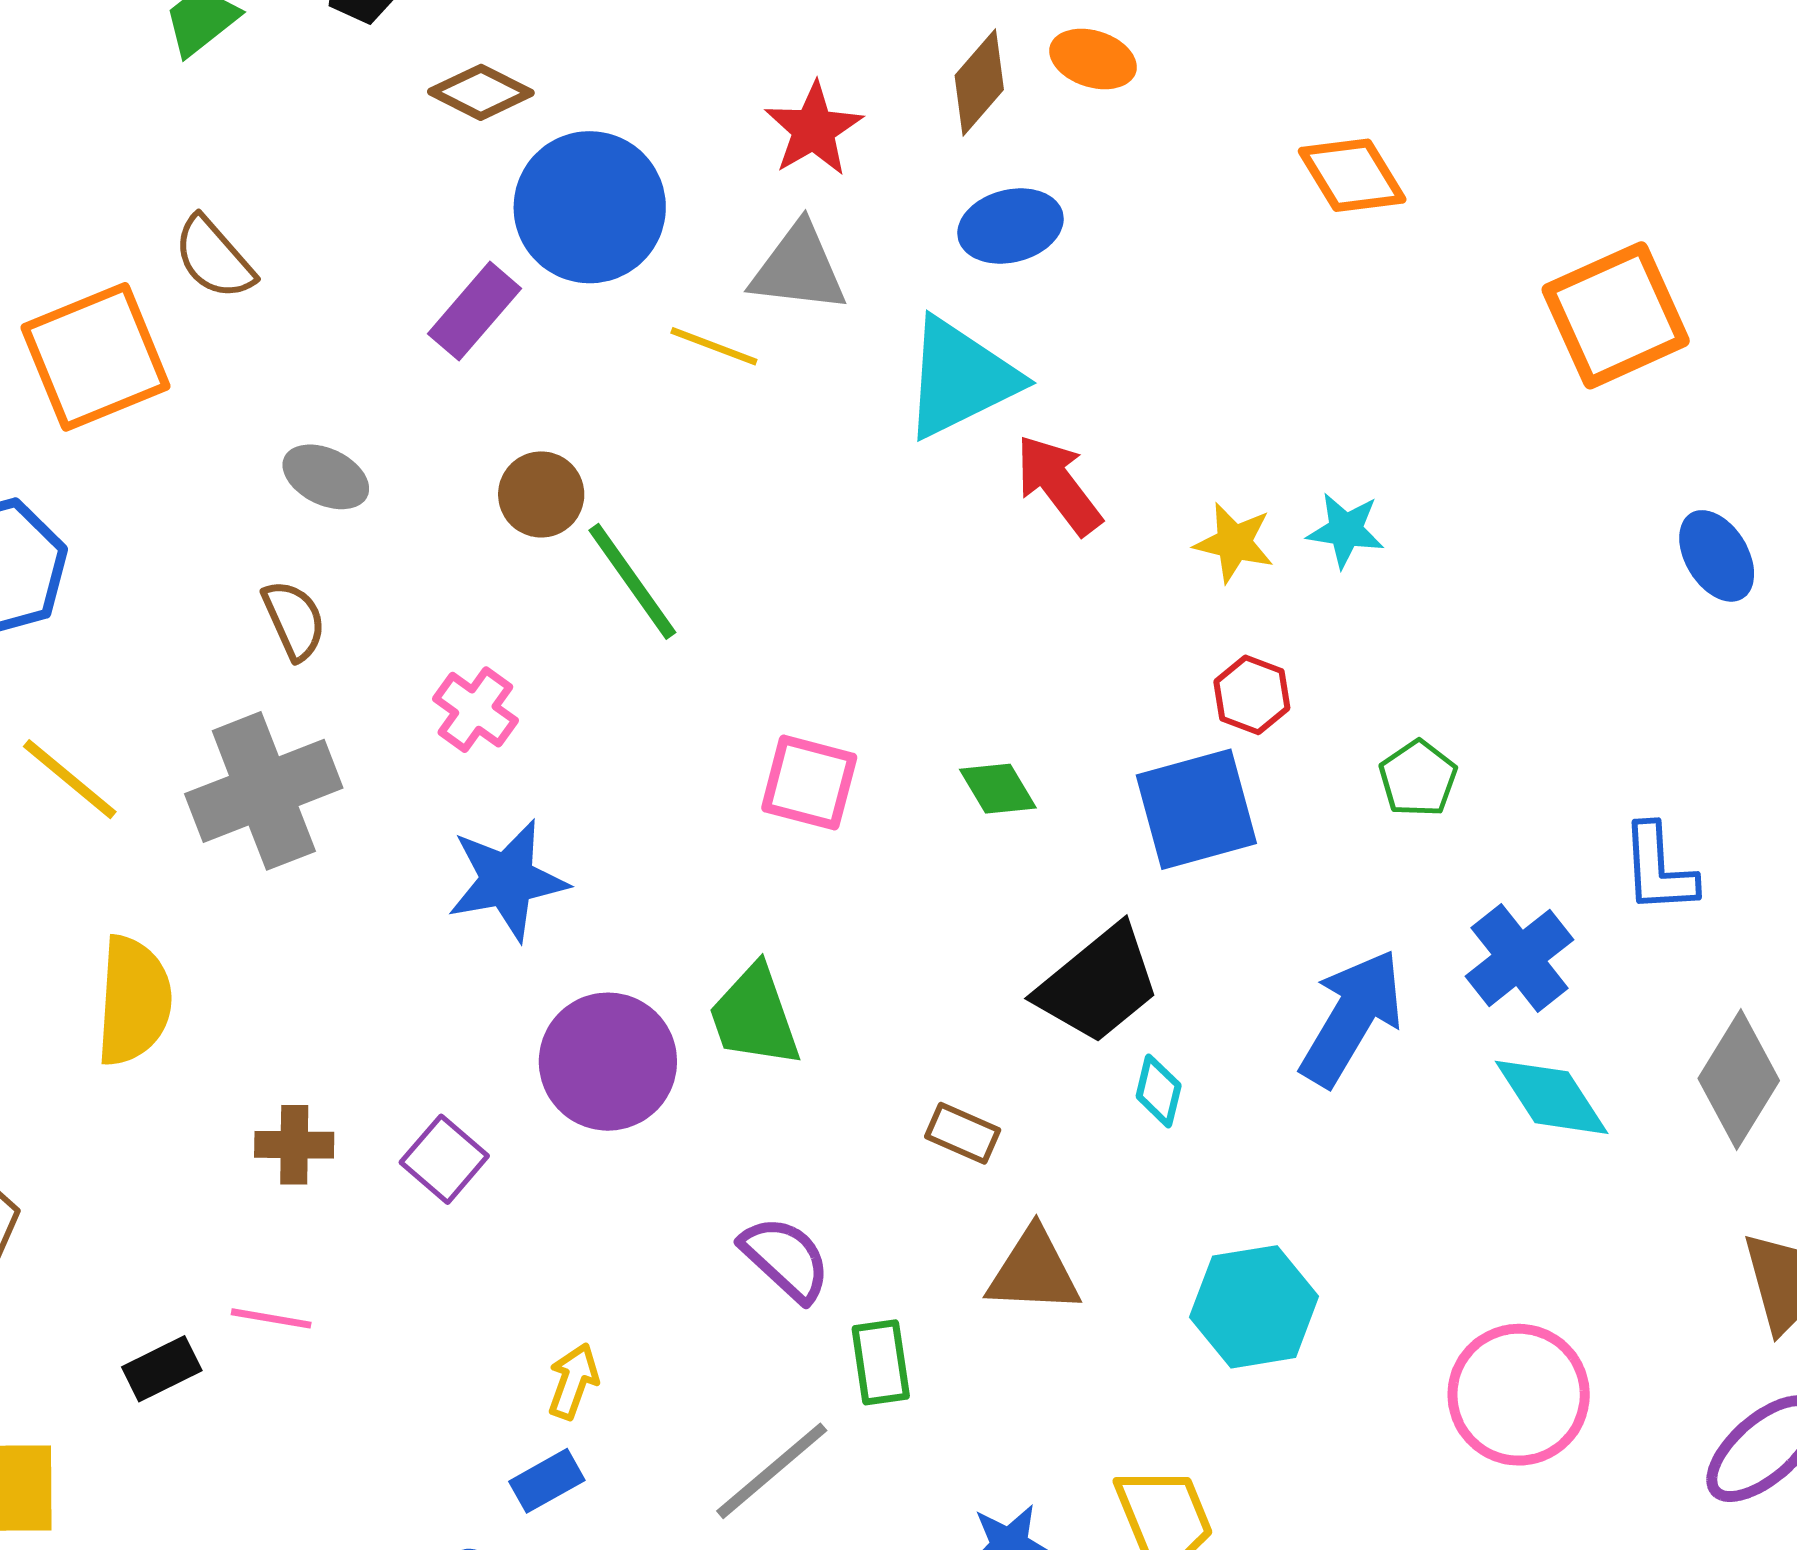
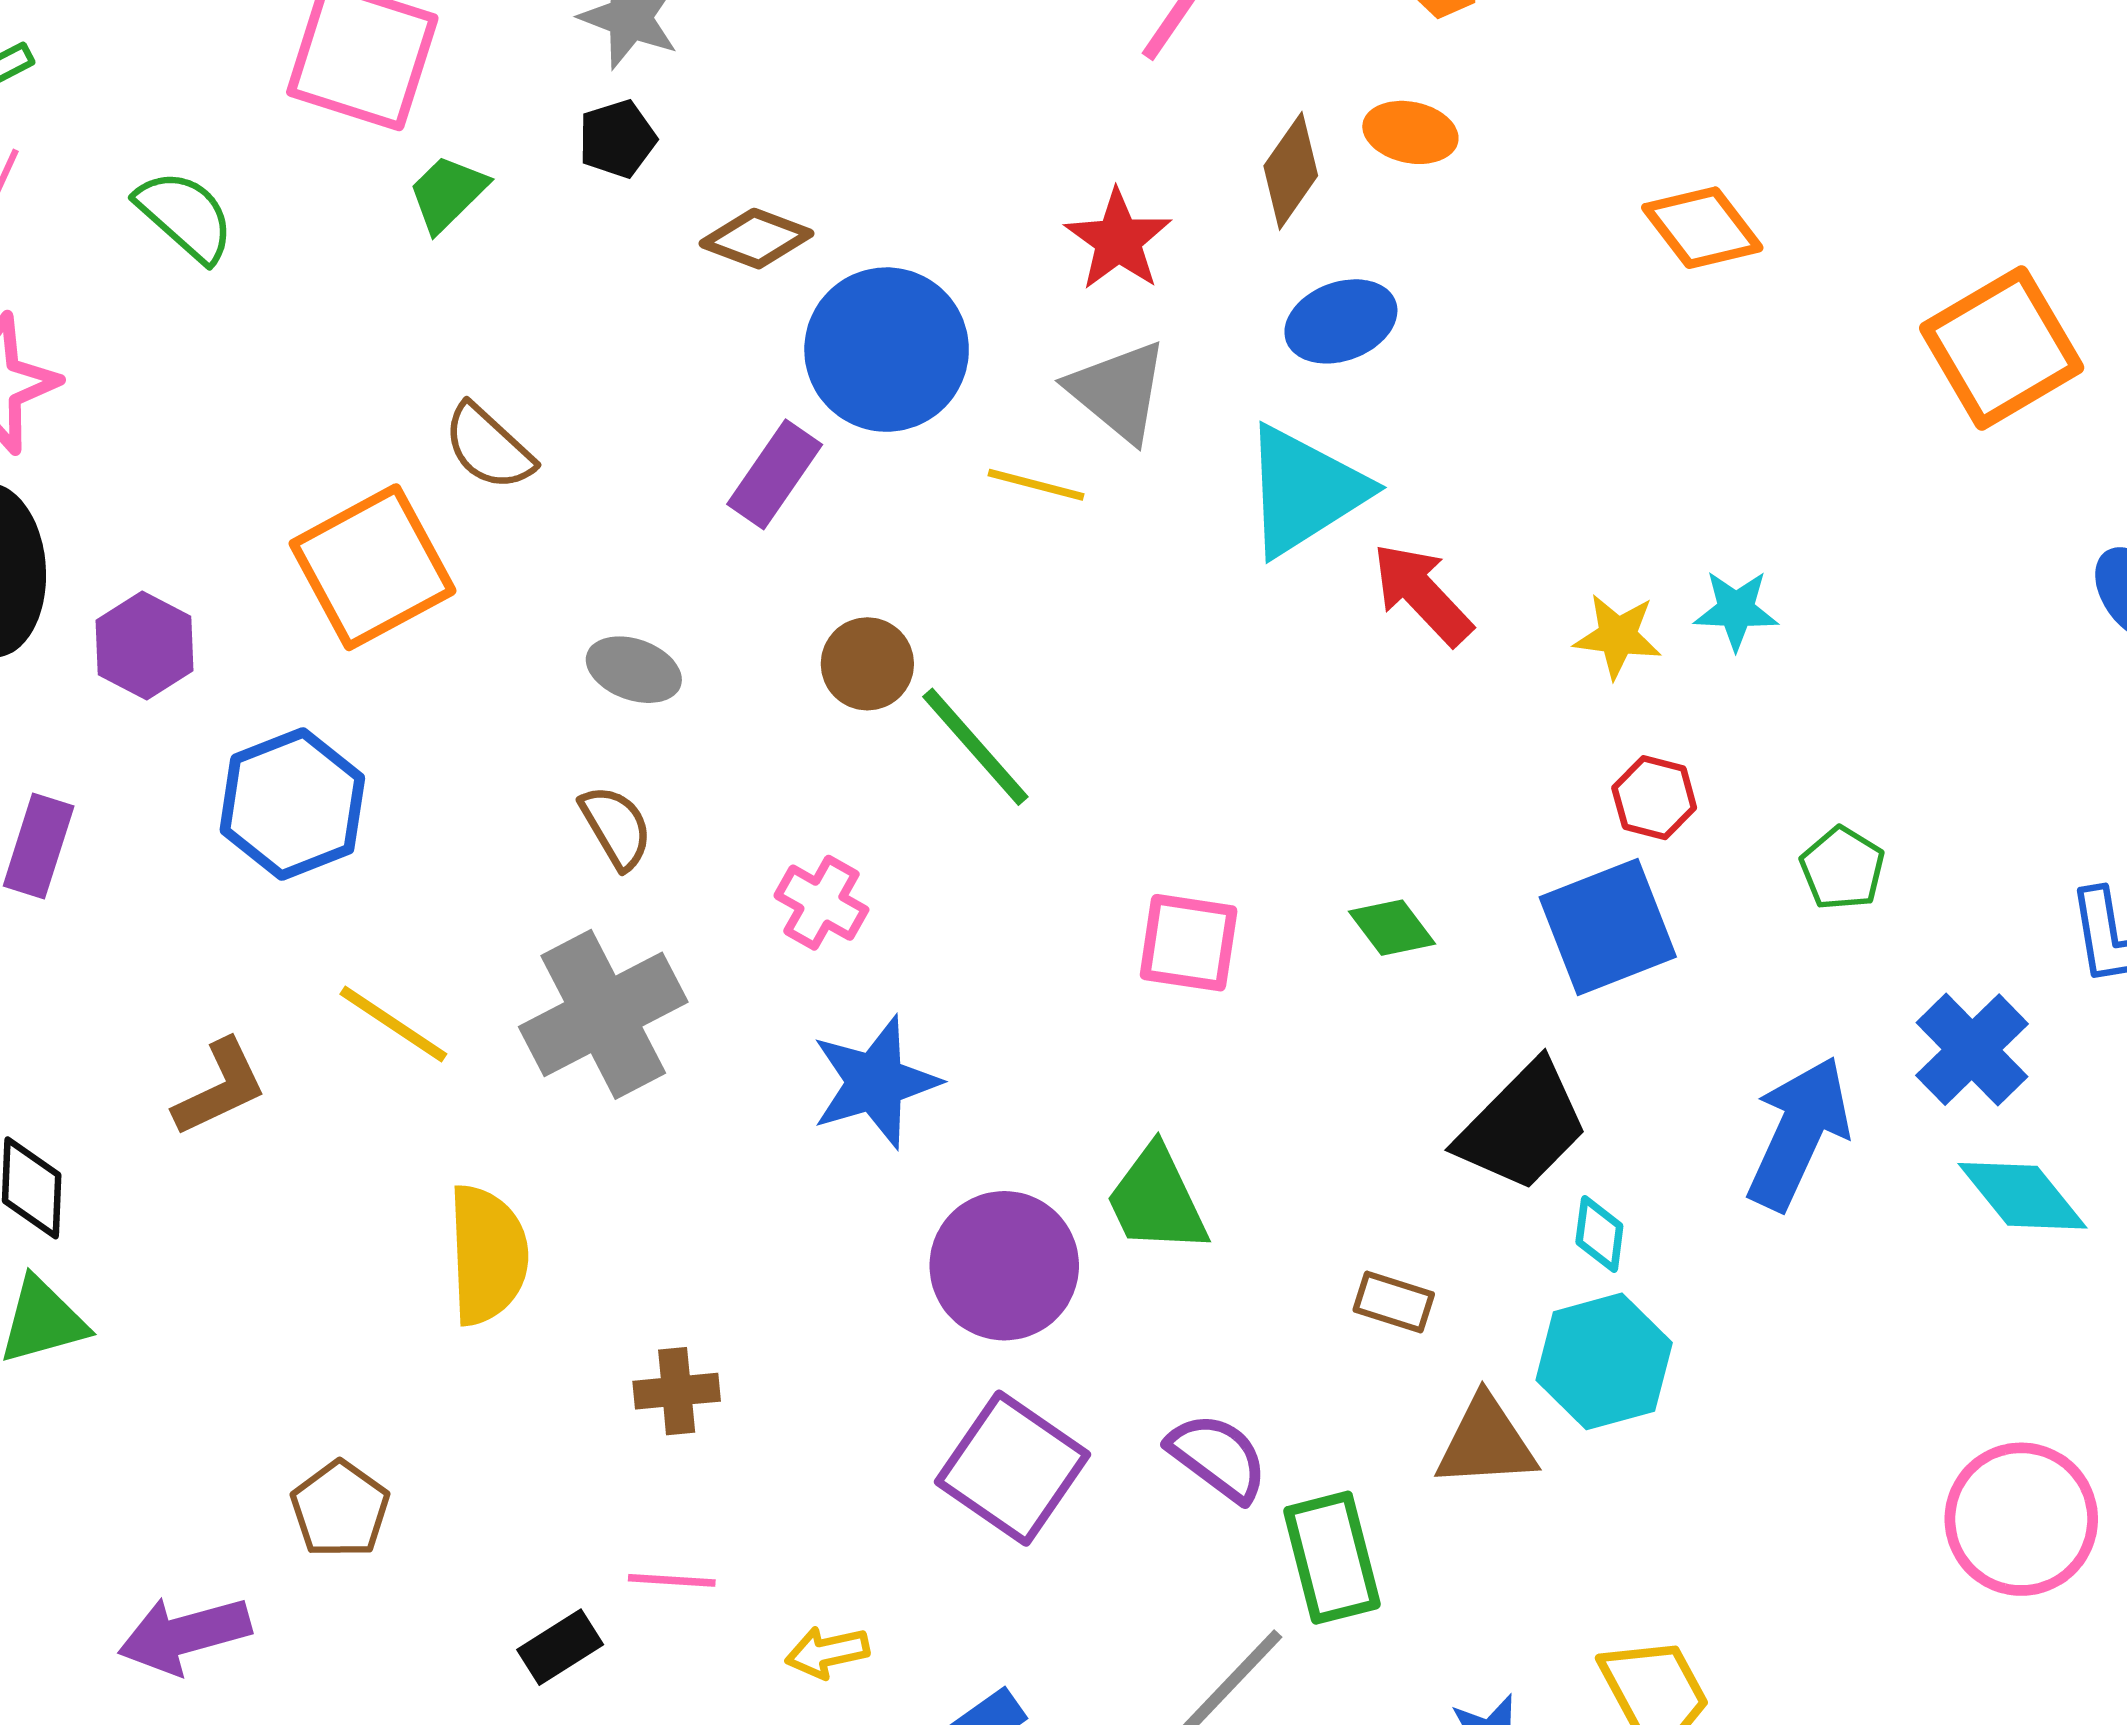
gray triangle: (799, 268) -> (1118, 391), turned 39
purple square: (444, 1159) -> (1013, 1468), moved, size x1.6
cyan hexagon: (1254, 1307) -> (1604, 1361), moved
green rectangle: (881, 1362) -> (1332, 1558), size x1.4
yellow arrow: (573, 1381) -> (827, 1652), moved, turned -116

